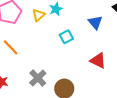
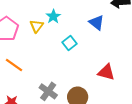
red triangle: (98, 61) -> (106, 72), moved

